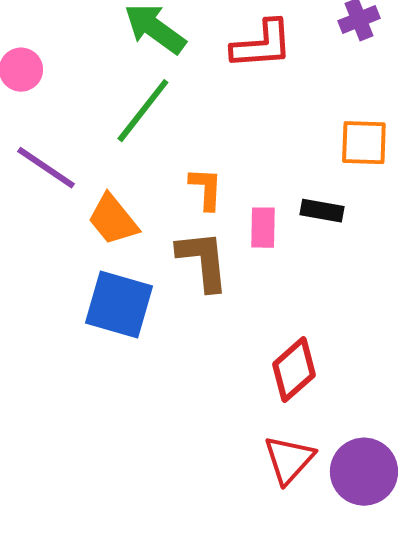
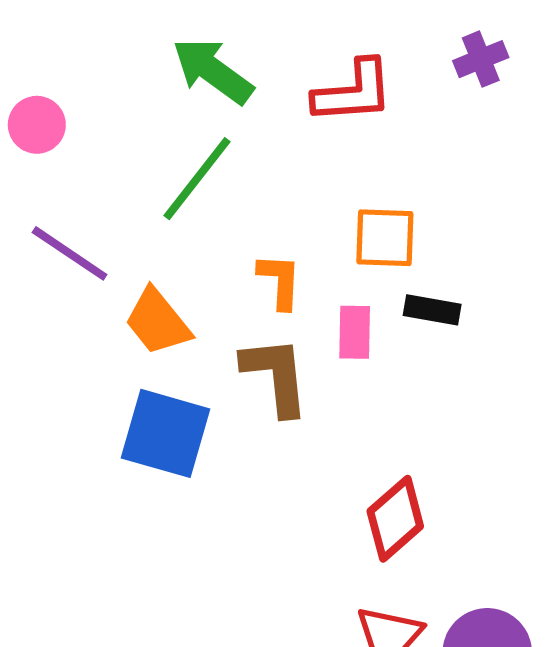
orange square: (364, 143) -> (385, 238), moved

